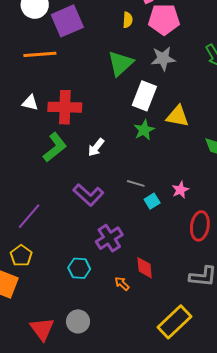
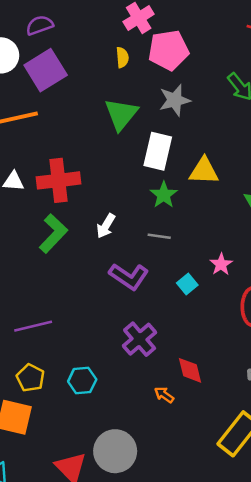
gray line: (136, 183) -> (159, 236), moved
purple L-shape: (88, 195) -> (129, 276), moved
purple line: (29, 216) -> (33, 326), turned 44
cyan hexagon: (79, 268) -> (82, 381), moved
gray circle: (78, 321) -> (115, 451), size x1.4

